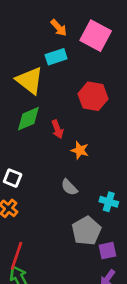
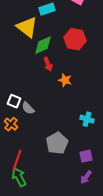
green diamond: (28, 119) -> (43, 45), moved
gray semicircle: (69, 187) -> (28, 108), moved
gray pentagon: (86, 231) -> (57, 143), moved

